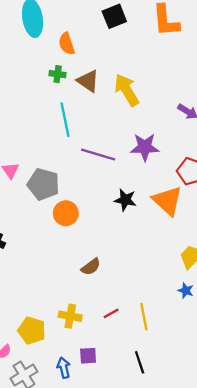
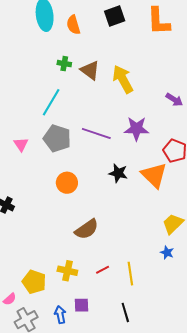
orange semicircle: (67, 44) -> (73, 25), moved
cyan line: (65, 120) -> (51, 102), moved, turned 40
gray pentagon: (43, 184) -> (57, 138), moved
brown semicircle: (91, 267) -> (87, 229), size x1.4

